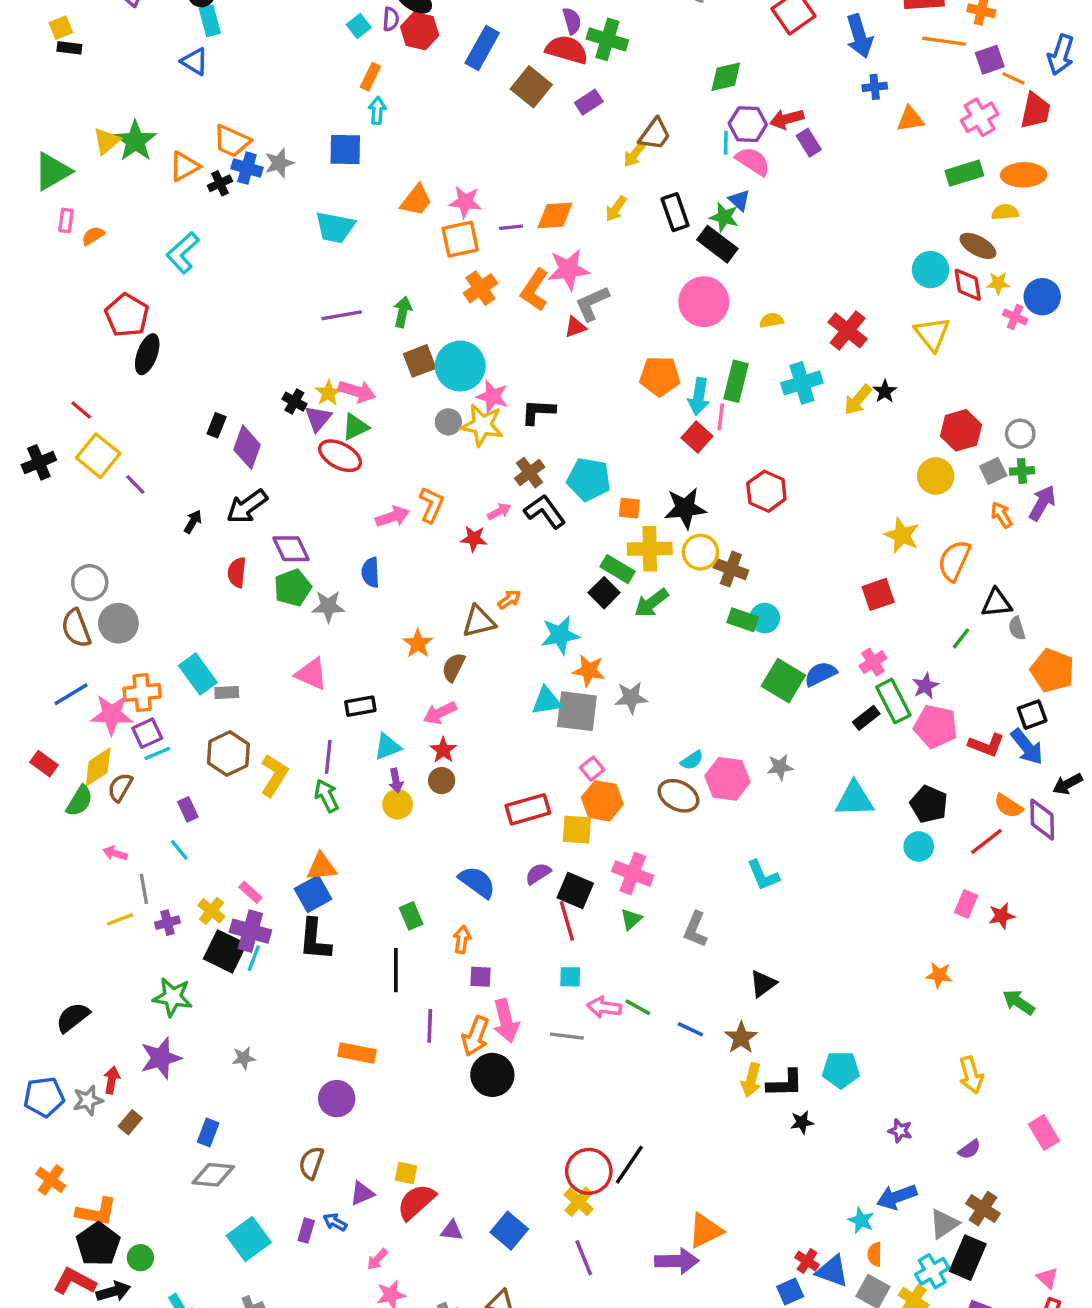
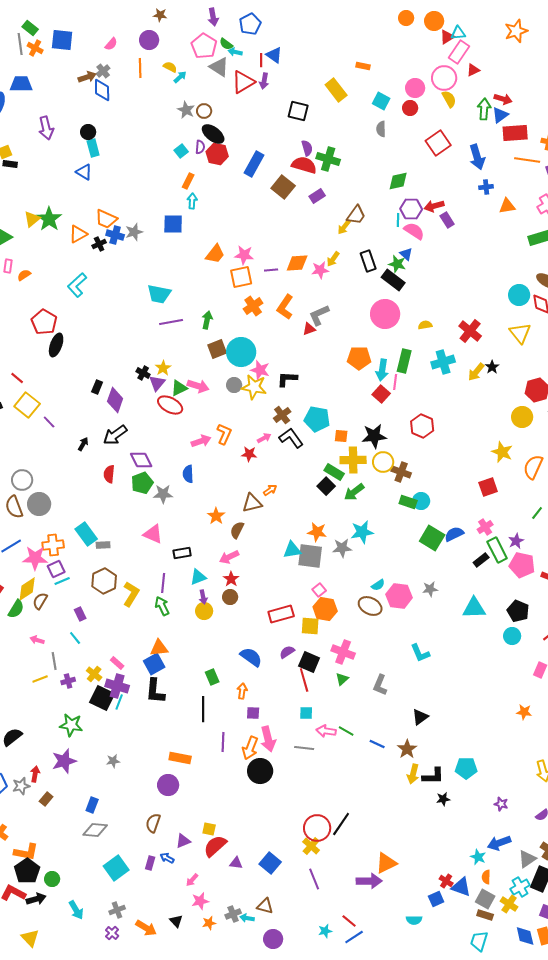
cyan trapezoid: (335, 227) -> (159, 294), moved
pink star: (568, 270) -> (320, 270), moved, size x0.7
pink arrow: (357, 391) -> (198, 386), moved
cyan star: (560, 635) -> (362, 532), moved

